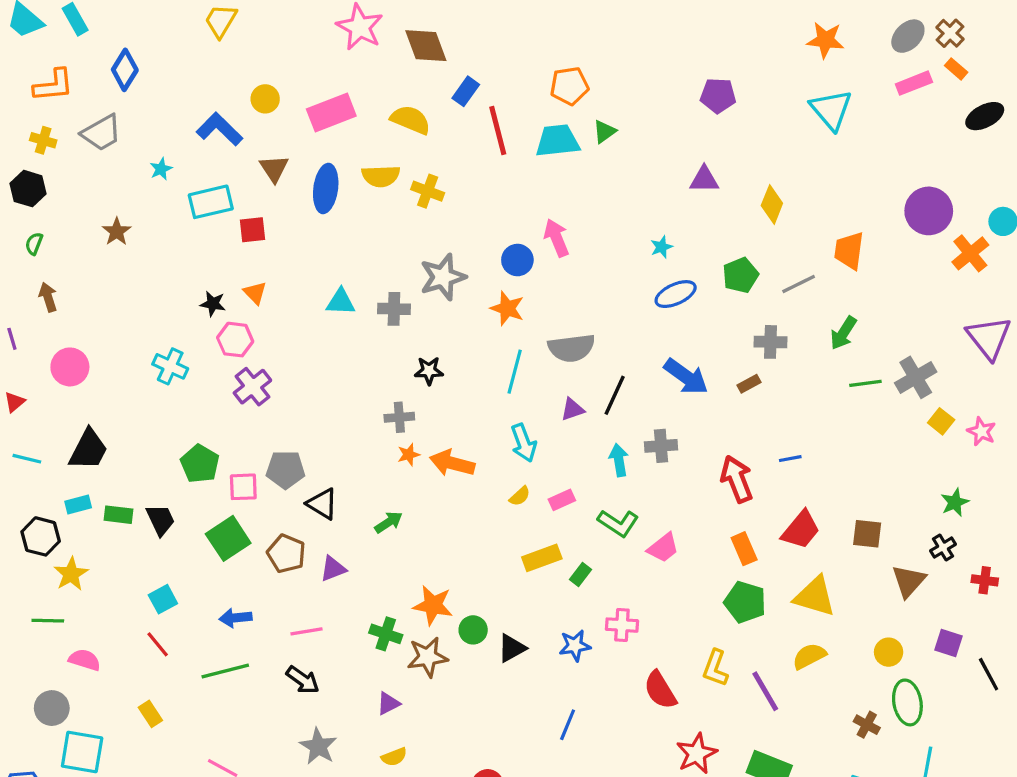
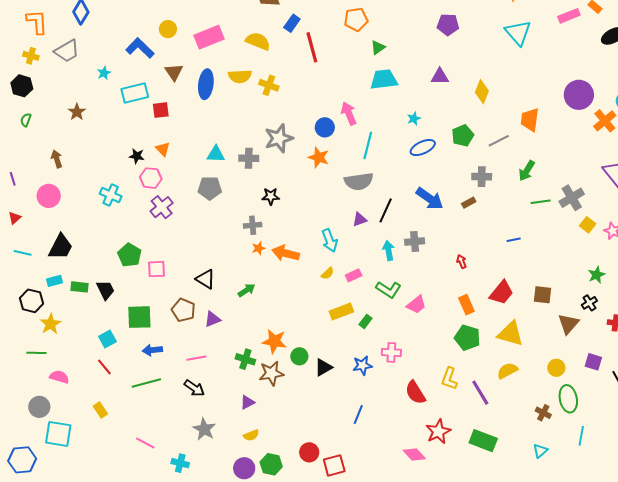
orange L-shape: (53, 85) -> (37, 22), turned -88
cyan trapezoid: (557, 141) -> (384, 79), moved
brown arrow: (48, 297) -> (57, 159), moved
cyan line: (515, 372) -> (368, 145), moved
blue line: (790, 459) -> (514, 240), moved
gray pentagon: (286, 469) -> (210, 188), moved
red arrow: (737, 479) -> (462, 262), size x0.5
green square: (228, 538) -> (139, 317), moved, turned 32

